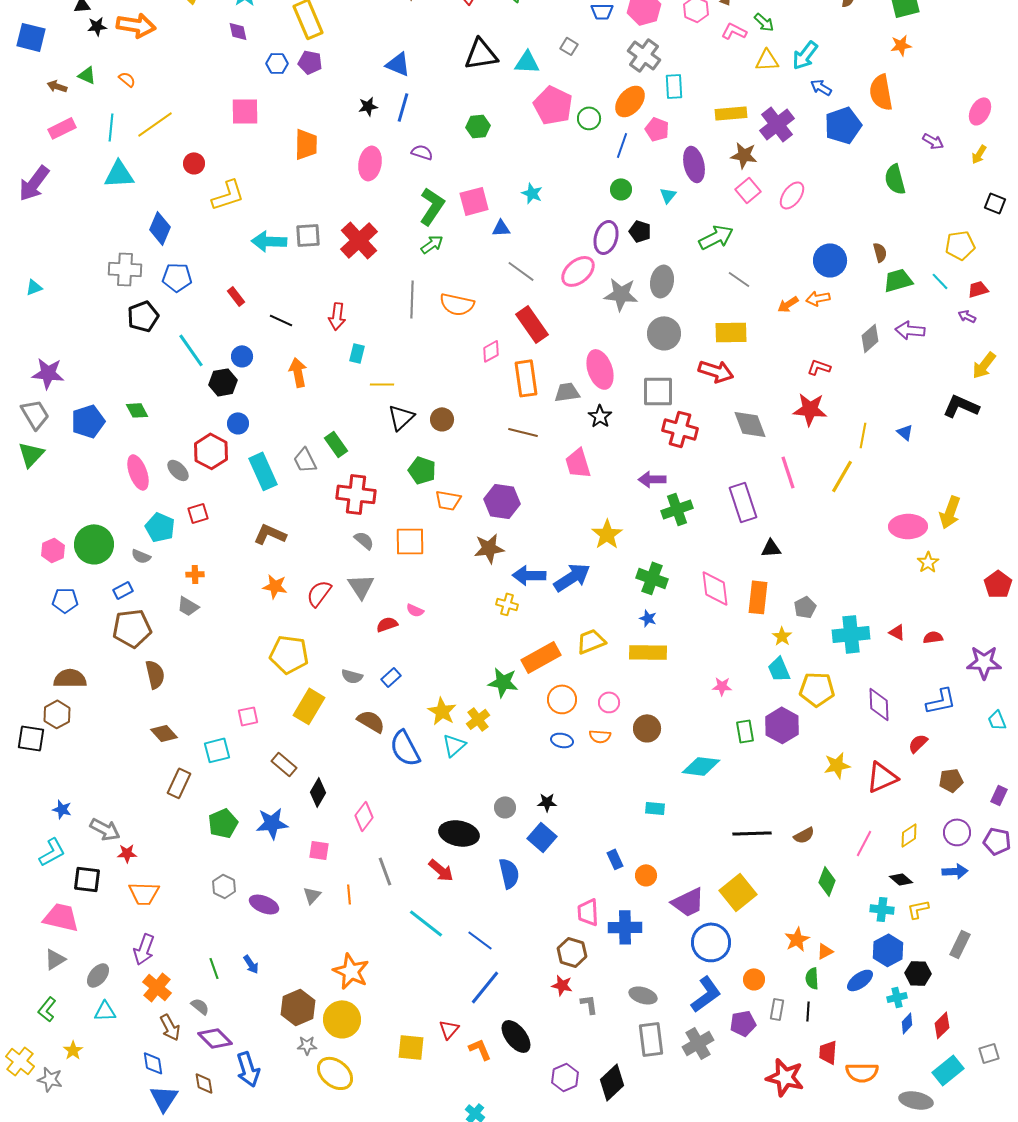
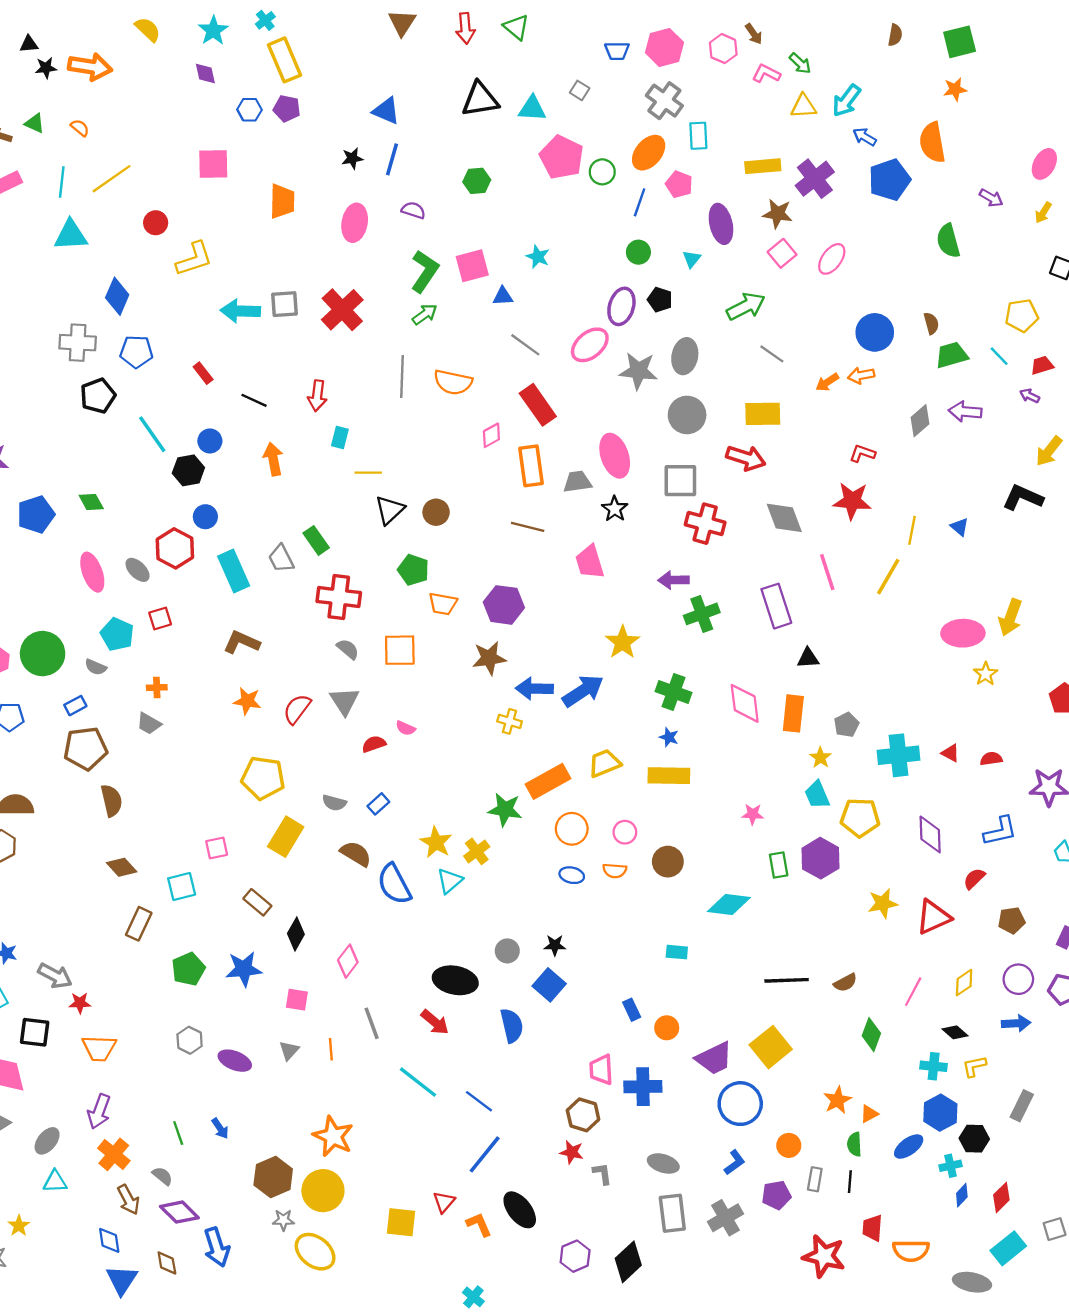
blue L-shape: (706, 994) -> (735, 1162), size x0.6

